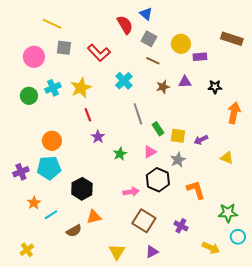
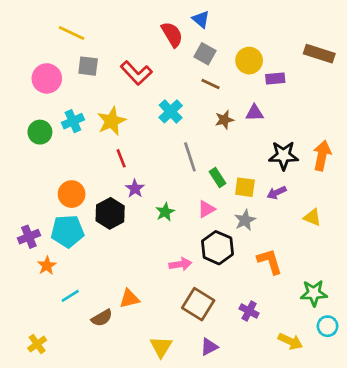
black star: (215, 87) -> (283, 156), moved, size x1.5
black hexagon: (82, 189) -> (110, 213), moved
orange star: (34, 203) -> (47, 266), moved

